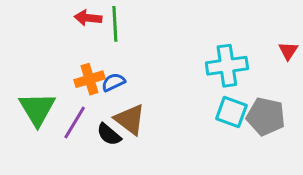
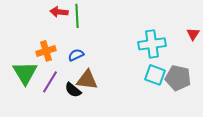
orange cross: (90, 79) -> (46, 51), moved
brown triangle: (130, 119) -> (87, 80), turned -30

